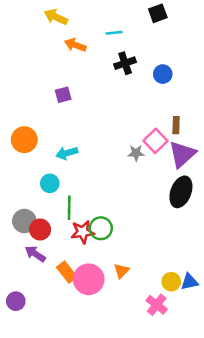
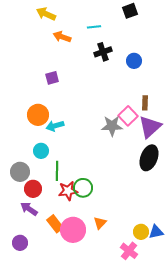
orange circle: (24, 140) -> (38, 115), moved
gray star: (136, 153) -> (112, 126), size x1.5
gray circle: (24, 221) -> (20, 172), moved
purple circle: (16, 301) -> (20, 243), moved

